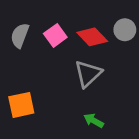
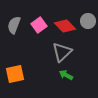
green arrow: (94, 121) -> (66, 75), moved

